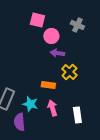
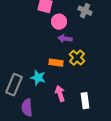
orange rectangle: (48, 85) -> (56, 63), moved
cyan star: (30, 104) -> (38, 78), moved

